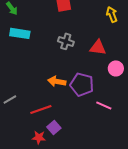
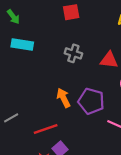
orange arrow: (57, 81) -> (63, 98), turned 54

